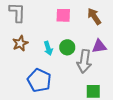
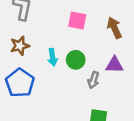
gray arrow: (84, 61) -> (93, 80), size x0.6
blue pentagon: (39, 80) -> (20, 83), moved

